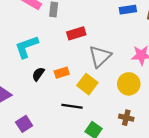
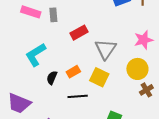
black line: (72, 106) -> (78, 96), moved
brown cross: (126, 118) -> (146, 90), moved, turned -32

